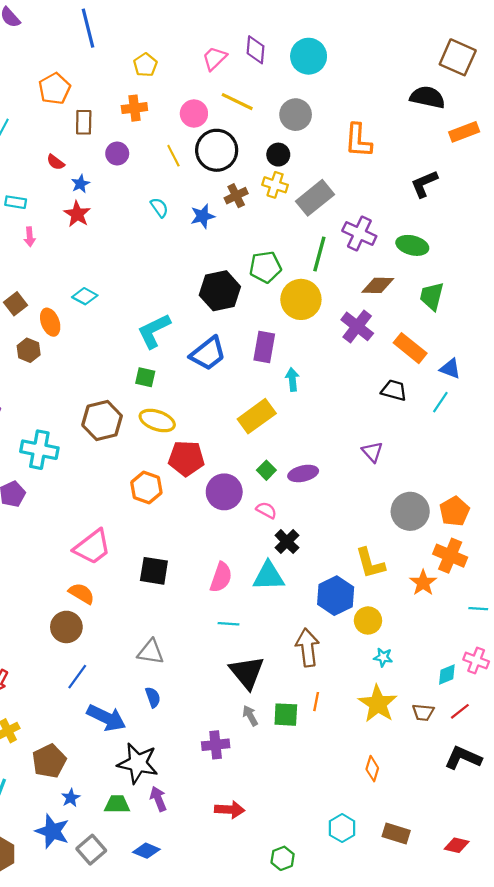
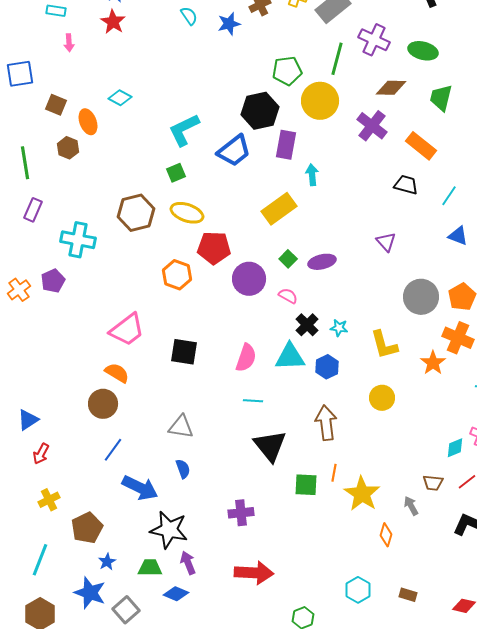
black hexagon: (220, 291) -> (260, 111), moved
brown square: (16, 304) -> (56, 105), turned -30
blue triangle: (450, 369) -> (458, 236), moved
green square: (145, 377) -> (176, 173), turned -36
blue hexagon: (336, 596) -> (327, 367), moved, size x0.7
cyan star: (383, 657) -> (339, 328), moved
yellow star: (378, 704) -> (362, 494), moved
gray arrow: (250, 716) -> (411, 506), moved
red arrow: (230, 810) -> (254, 573), size x1.4
brown rectangle: (396, 833) -> (408, 595), size x0.7
blue diamond: (146, 851) -> (176, 594), moved

